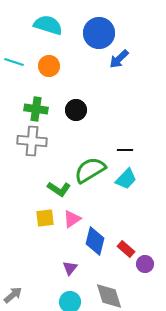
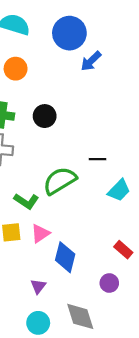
cyan trapezoid: (126, 179) -> (119, 190), moved
red rectangle: (126, 249) -> (123, 250), moved
purple circle: (145, 264) -> (109, 283), moved

